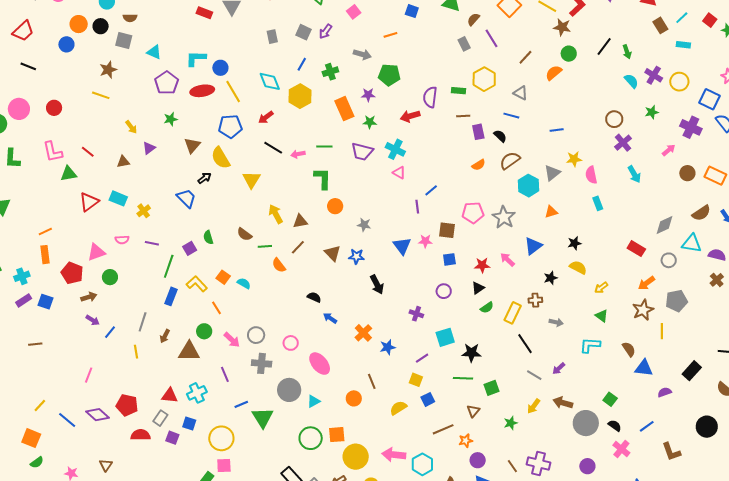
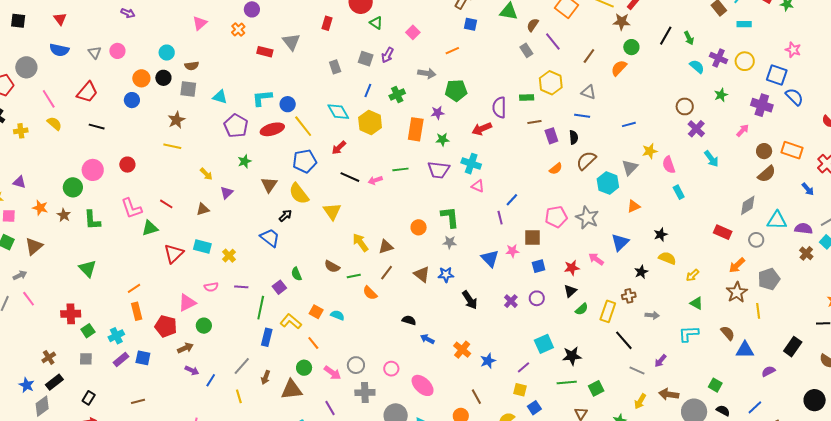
orange rectangle: (344, 109) -> (416, 129), turned 40
black semicircle: (500, 136) -> (574, 137), turned 48
green L-shape: (323, 178) -> (450, 217), moved
brown semicircle: (701, 213) -> (767, 174), moved
purple cross: (416, 314) -> (511, 301), moved, turned 32
gray line: (143, 322) -> (242, 366), turned 30

